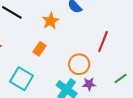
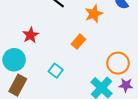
cyan square: (22, 79) -> (56, 71), size x0.6

